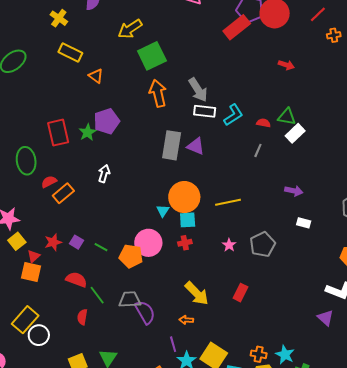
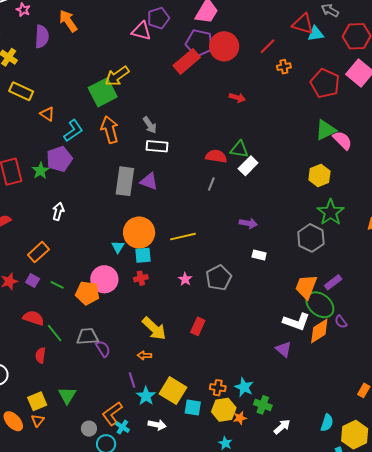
yellow arrow: (130, 29) -> (117, 76), moved
gray arrow: (198, 90) -> (150, 125), size x0.7
cyan L-shape: (233, 115) -> (73, 131), moved
red semicircle: (263, 123) -> (216, 156), size x1.5
orange rectangle: (63, 193) -> (38, 252), moved
purple semicircle: (145, 312) -> (103, 349), size x0.7

